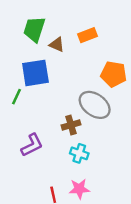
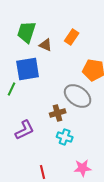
orange rectangle: (88, 35) -> (72, 37), turned -35
pink star: (79, 189) -> (83, 168), moved

